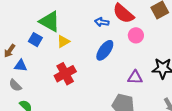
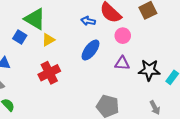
purple triangle: (135, 77) -> (122, 63), moved

